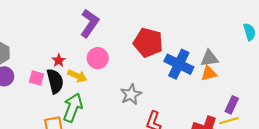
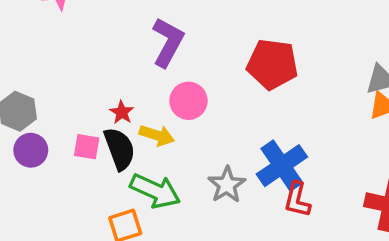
blue cross: (179, 64) -> (282, 166), moved, turned 36
gray star: (131, 94) -> (227, 185), moved
green arrow: (73, 108) -> (155, 191), turned 100

